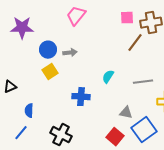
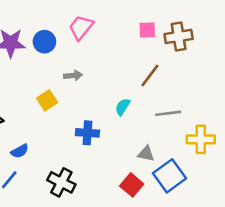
brown line: (135, 43) -> (150, 76), moved
blue circle: (48, 50) -> (44, 42), moved
blue semicircle: (29, 111) -> (20, 151), turned -120

